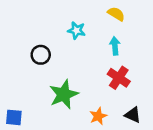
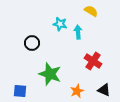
cyan arrow: (115, 46) -> (78, 32), moved
green star: (64, 94) -> (50, 74), turned -30
blue square: (14, 117) -> (20, 91), moved

